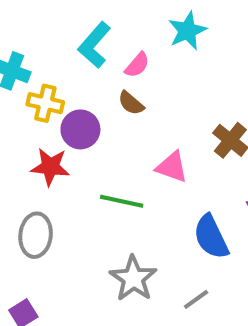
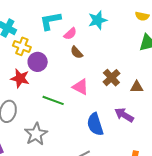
cyan L-shape: (94, 45) -> (50, 21), turned 30
brown semicircle: (131, 103) -> (77, 52), moved
gray star: (133, 278) -> (36, 134), moved

